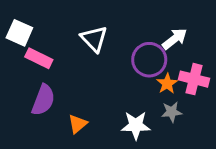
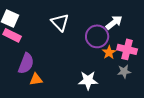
pink rectangle: (39, 58) -> (12, 35), moved
gray star: (172, 112) -> (124, 71), moved
orange triangle: (78, 124) -> (36, 79), moved, turned 32

